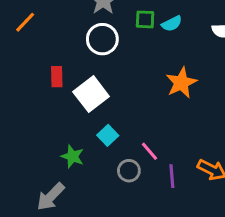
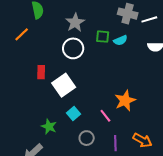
orange star: (181, 83) -> (125, 101), moved
pink line: (149, 151) -> (105, 116), moved

